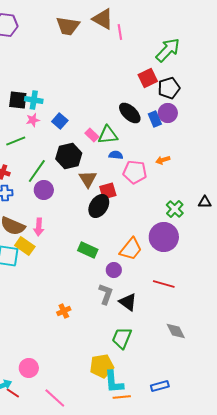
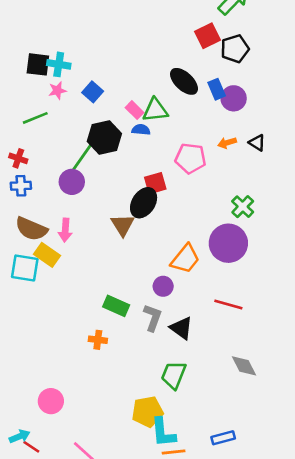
purple circle: (168, 113) -> (234, 98), moved
blue semicircle: (116, 155) -> (141, 130), moved
green line: (37, 171) -> (82, 157), moved
brown triangle: (88, 179) -> (123, 225), moved
black triangle: (205, 202) -> (257, 143), moved, turned 32
green rectangle: (88, 250) -> (116, 306), moved
orange cross: (64, 311) -> (98, 340), turned 32
pink circle: (29, 368) -> (51, 401), moved

